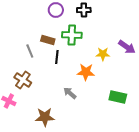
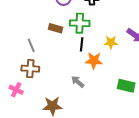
gray line: (30, 51) -> (31, 45), moved
black line: (57, 57) -> (82, 44), moved
brown cross: (23, 80) -> (30, 69), turned -30

